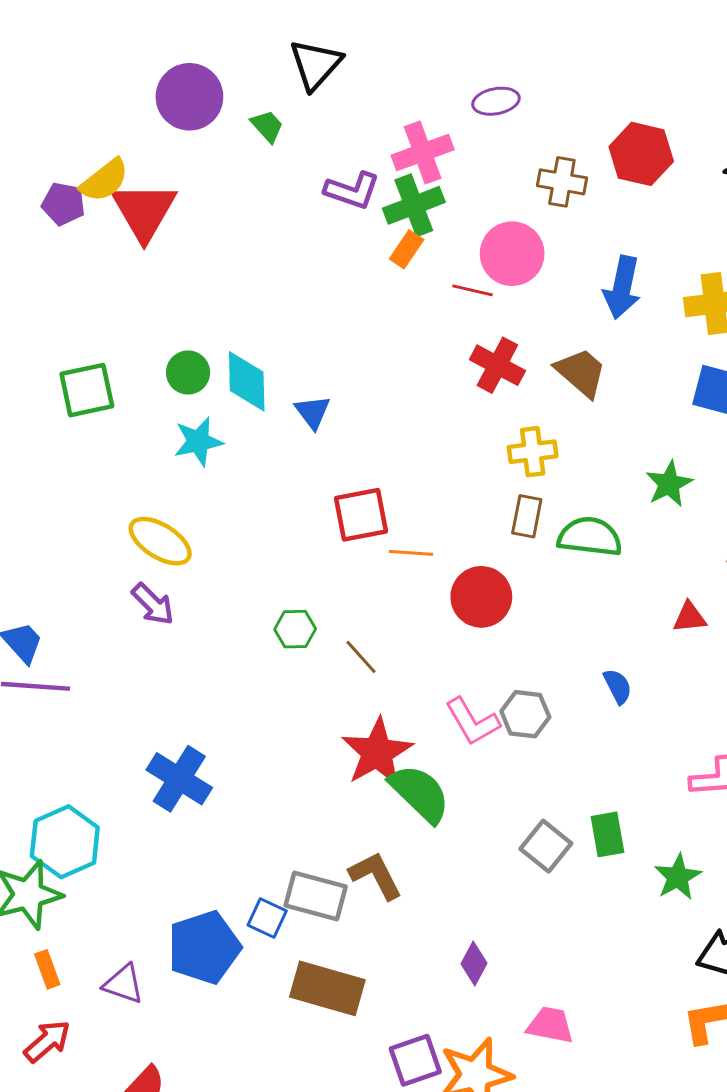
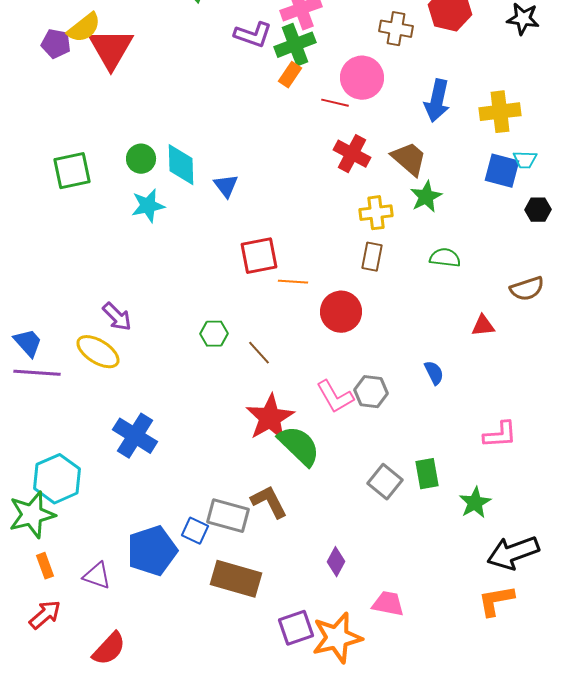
green star: (669, 484) -> (426, 197), moved
green semicircle: (590, 537) -> (445, 258), moved, size x0.7
yellow ellipse: (160, 541) -> (98, 352), moved

